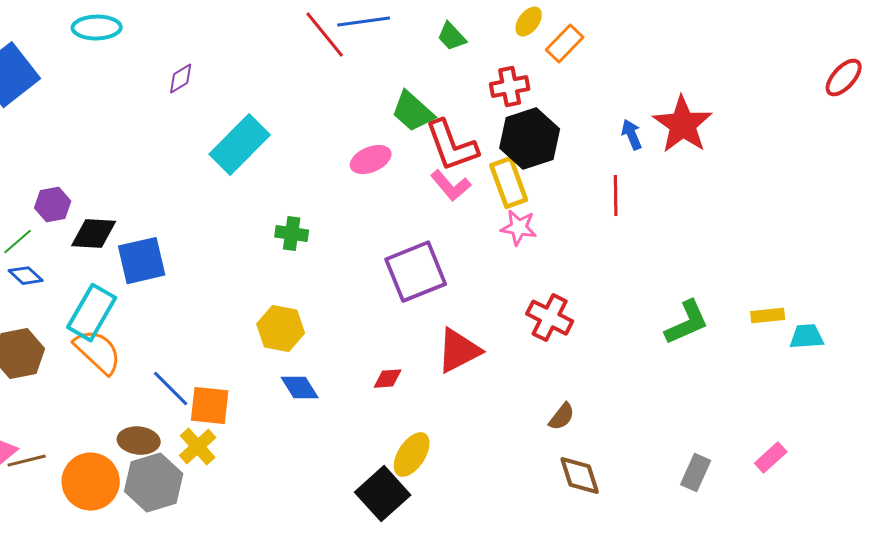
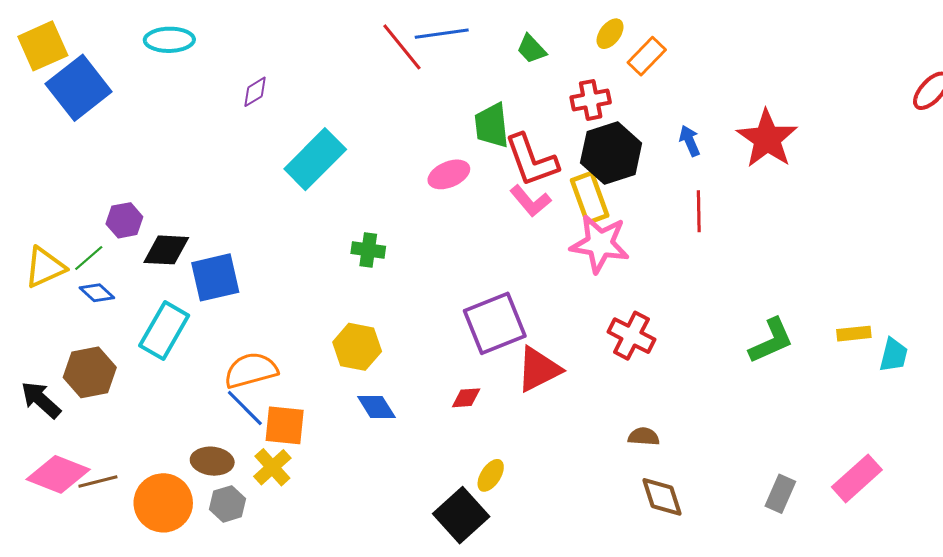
green trapezoid: (413, 112) -> (492, 125), turned 42
blue arrow: (632, 135) -> (690, 141), moved
pink star: (519, 228) -> (600, 244), size x1.6
purple square: (416, 272) -> (495, 323), moved
cyan trapezoid: (807, 337) -> (894, 355), turned 108
orange semicircle: (98, 352) -> (251, 370), moved, turned -58
brown semicircle: (562, 417) -> (644, 437), turned -124
yellow ellipse: (412, 455) -> (491, 475), size x0.7
pink rectangle: (771, 458) -> (857, 478), size x1.5
gray hexagon: (154, 483) -> (227, 504), size x0.6

